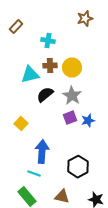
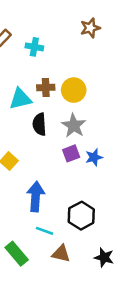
cyan cross: (48, 41) -> (34, 47), moved
black semicircle: (45, 95) -> (39, 124), turned -54
cyan line: (34, 174) -> (44, 231), moved

